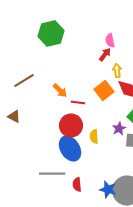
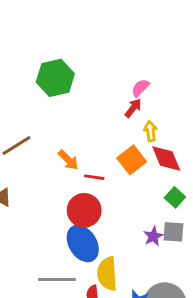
pink semicircle: (110, 41) -> (140, 88), turned 56
purple star: (119, 129) -> (153, 236), moved
yellow semicircle: (94, 137) -> (107, 274), moved, size x1.6

